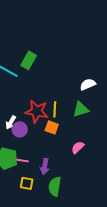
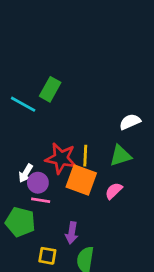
orange square: (52, 127) -> (81, 180), size x1.6
pink semicircle: (78, 147) -> (114, 191), moved
pink line: (22, 160) -> (41, 200), moved

